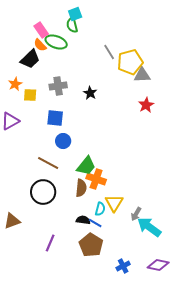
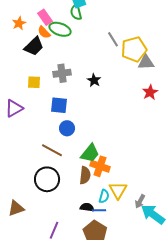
orange star: (15, 84) -> (19, 23), moved
blue line: (95, 223) -> (99, 210), turned -32

